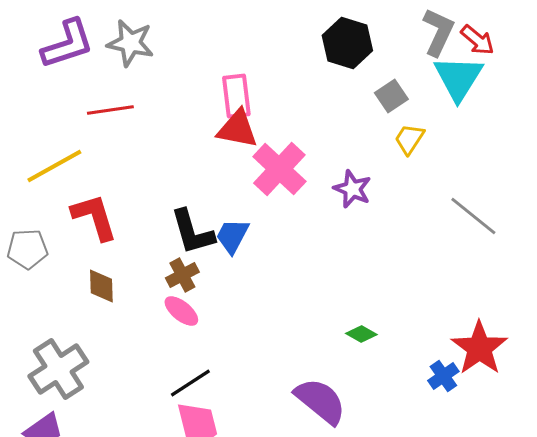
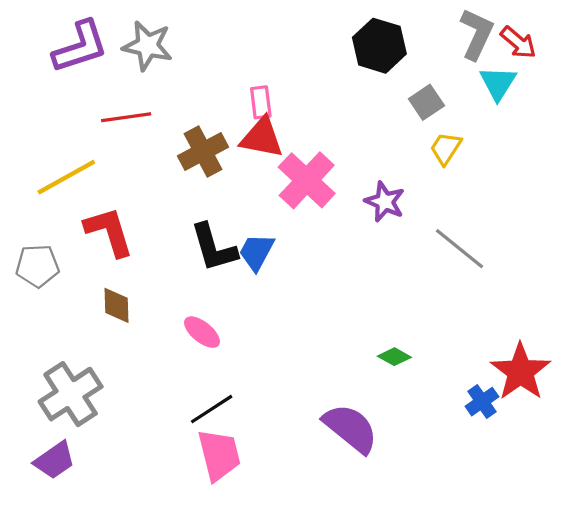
cyan triangle: (458, 78) -> (498, 83), size x0.7
pink rectangle: (236, 96) -> (261, 102), size x0.7
gray line: (473, 216) -> (460, 249), moved
brown cross: (182, 275) -> (203, 151), moved, size x1.4

